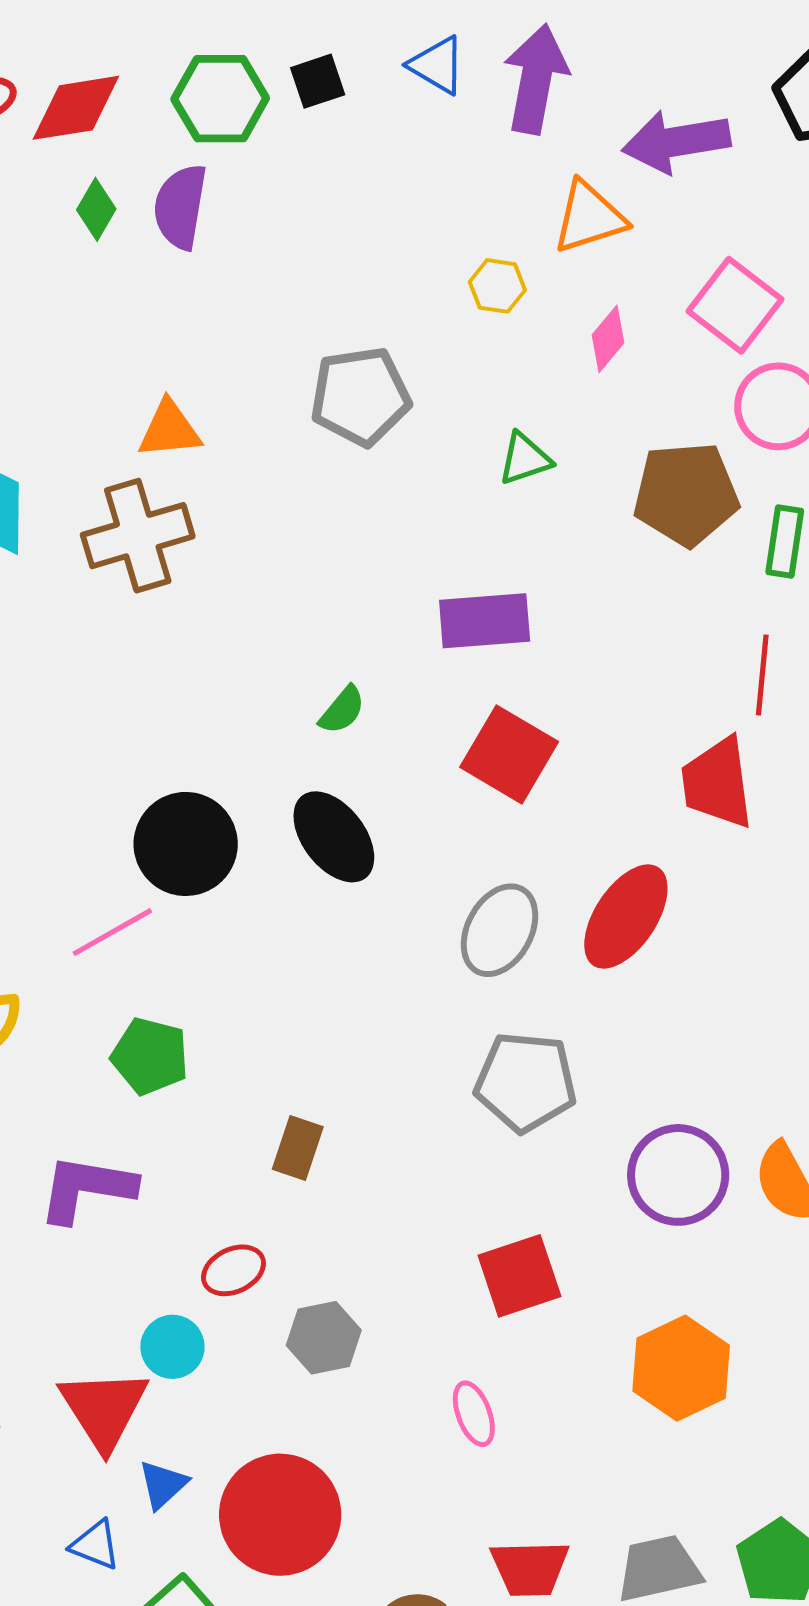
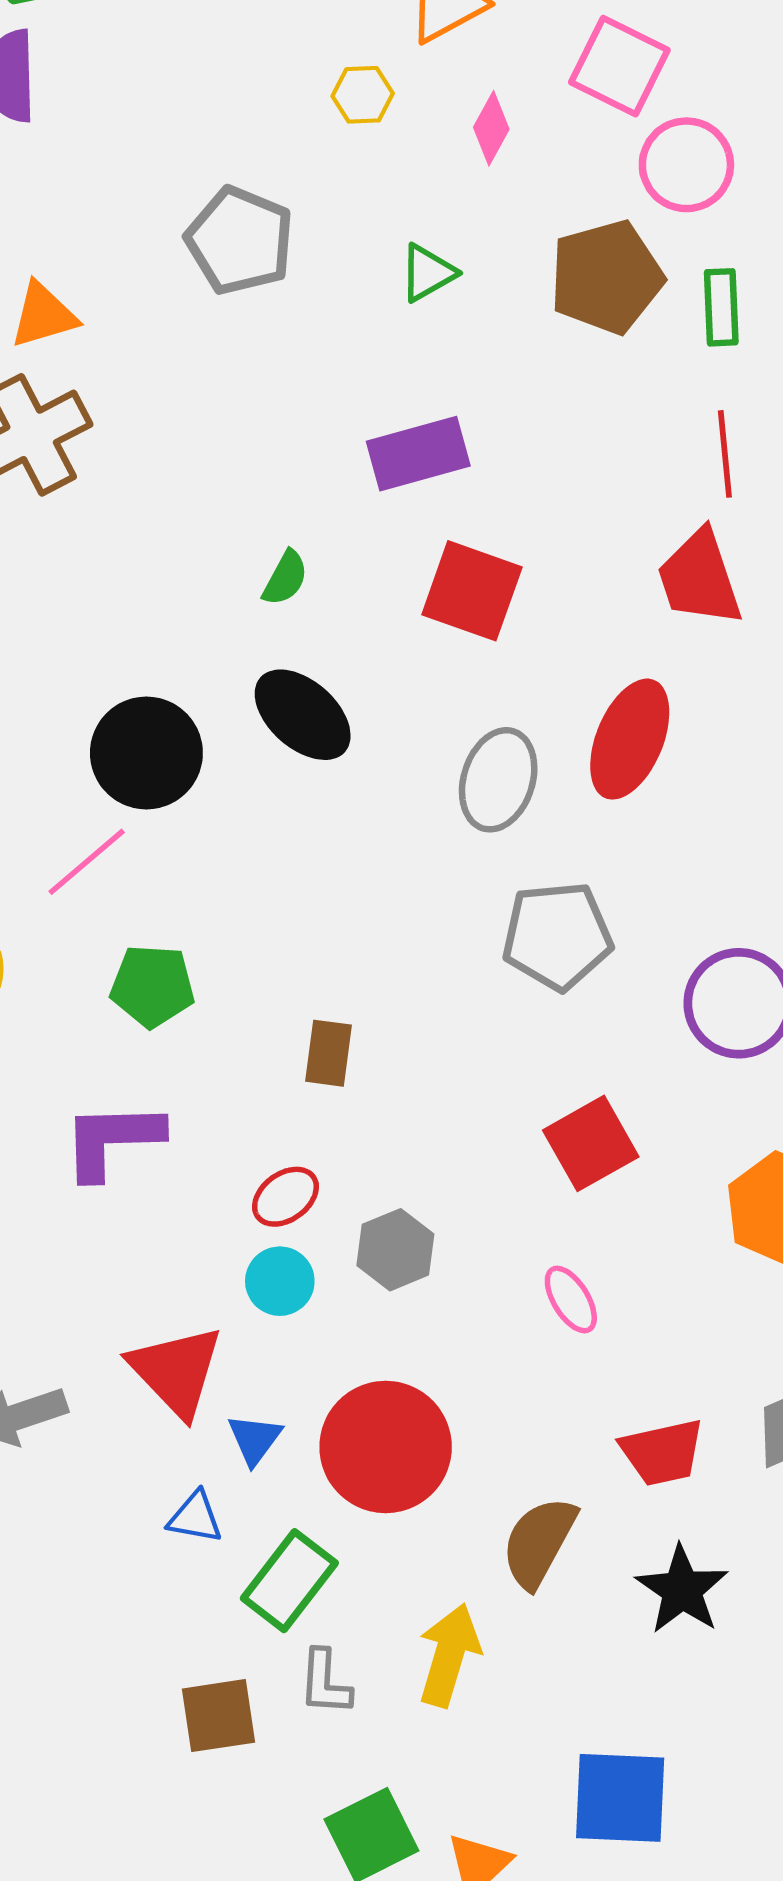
gray pentagon: (360, 396) -> (240, 241), turned -30
cyan circle: (172, 1347) -> (280, 1281), moved

